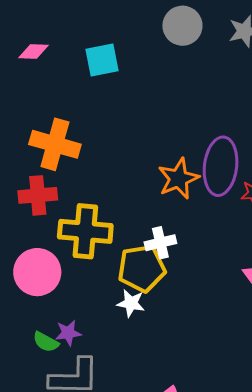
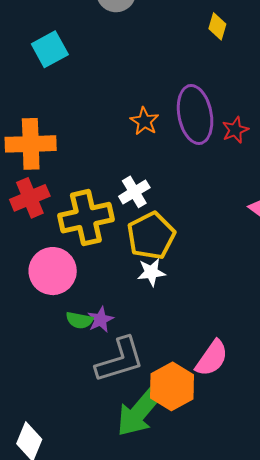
orange star: (178, 179) -> (144, 121), moved, size x0.7
white cross: (160, 243) -> (134, 192), moved
green semicircle: (46, 342) -> (79, 320), moved

